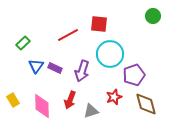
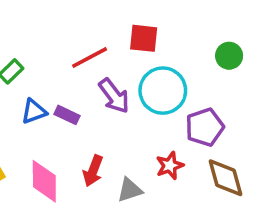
green circle: (153, 16) -> (229, 56), moved
blue triangle: (36, 66) -> (34, 112), turned 35
purple arrow: (82, 71) -> (114, 96), moved, turned -55

